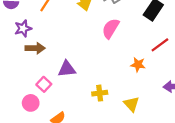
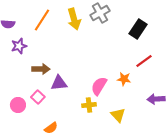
pink semicircle: (111, 28) -> (99, 86), moved
brown arrow: (35, 48) -> (41, 69), moved
pink circle: (31, 103) -> (18, 105), moved

